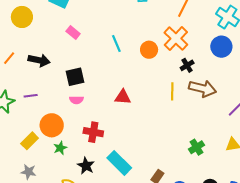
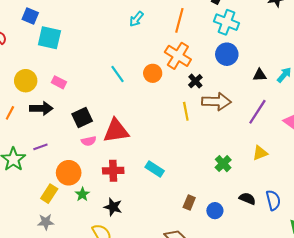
yellow circle: (22, 17) -> (26, 81), moved
pink rectangle: (73, 33) -> (59, 82), moved
red triangle: (123, 97) -> (116, 131), moved, size x1.5
cyan rectangle: (119, 163) -> (155, 169), moved, size x0.7
gray star: (28, 172) -> (46, 222), moved

